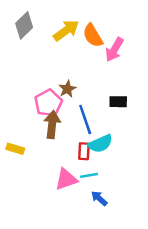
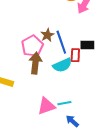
blue line: (85, 119) -> (61, 42), moved
cyan semicircle: (100, 144) -> (62, 65), moved
red rectangle: (84, 151) -> (75, 55), moved

